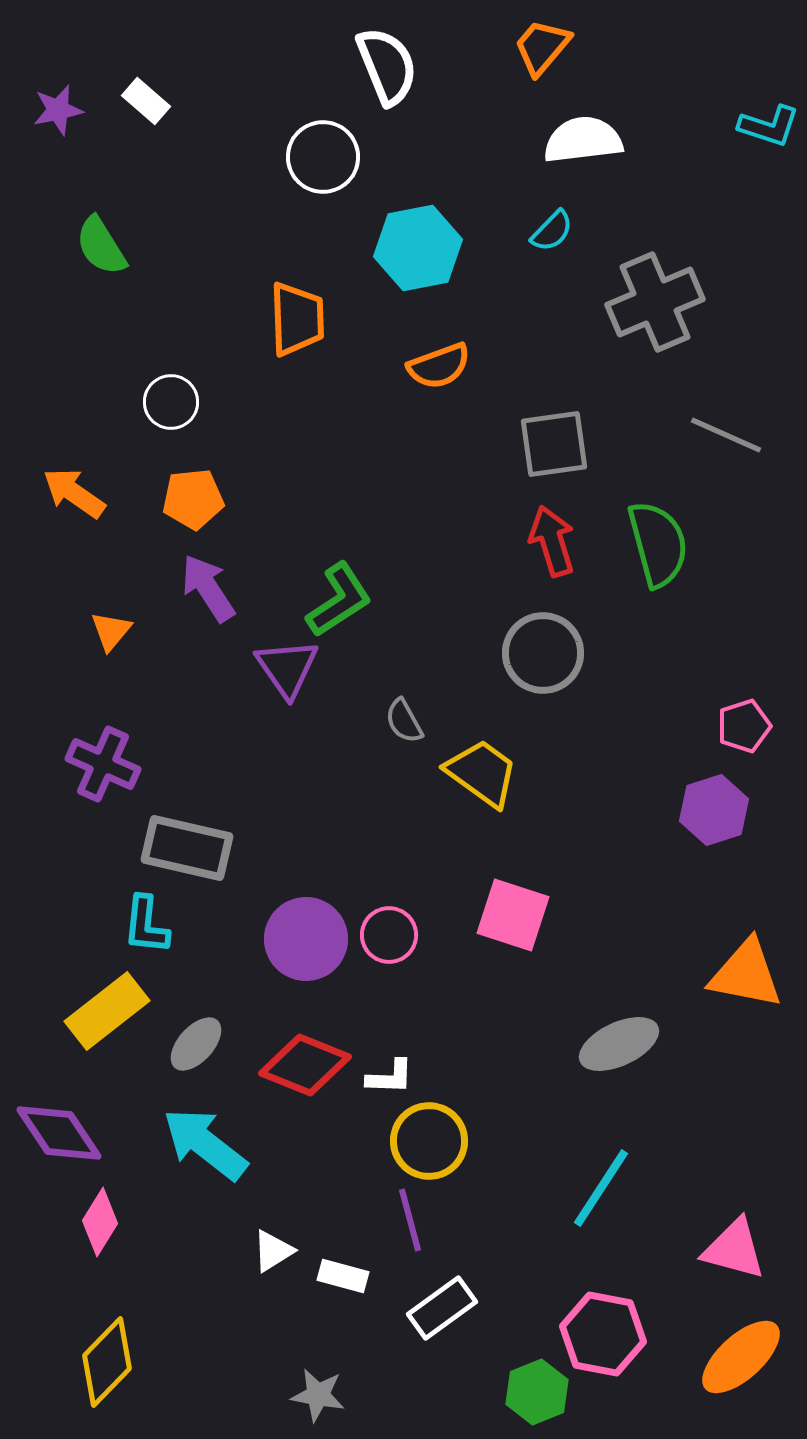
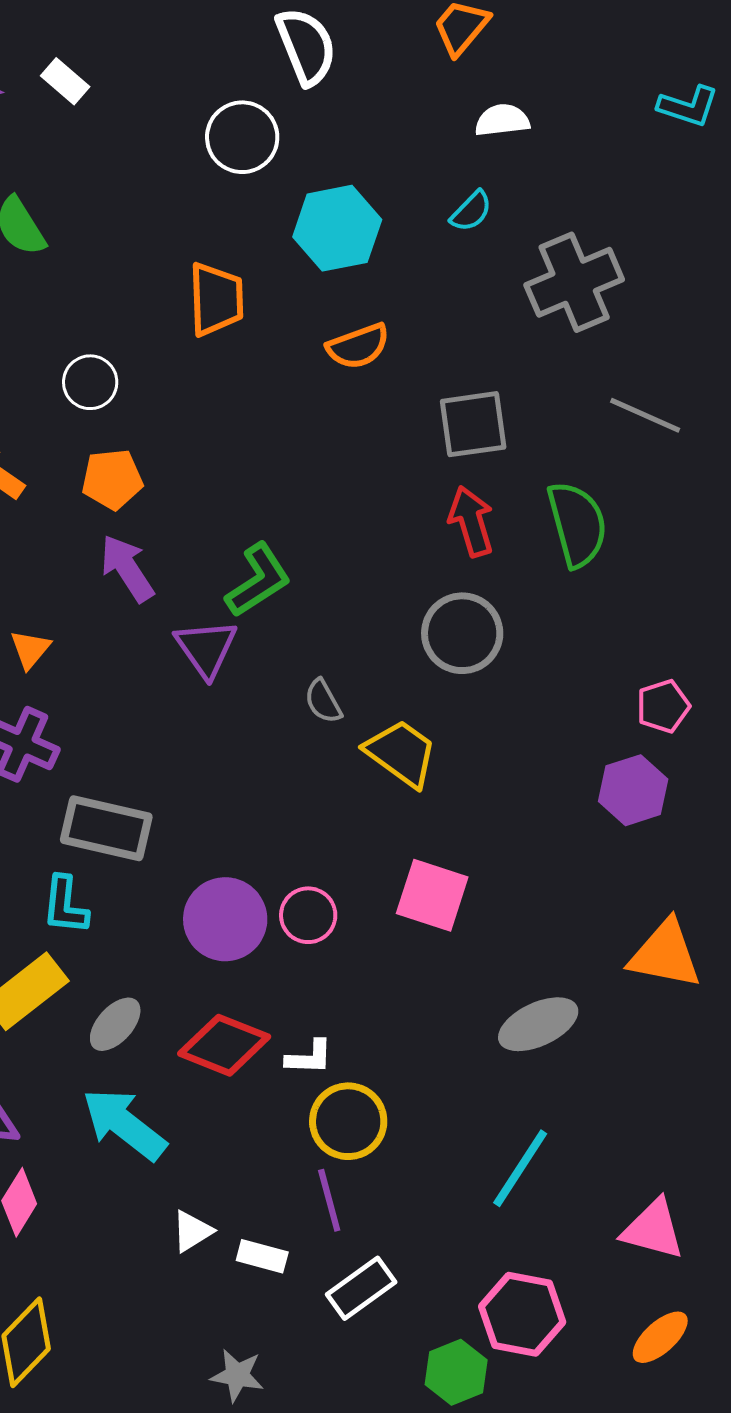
white semicircle: (583, 140) -> (502, 120), size x0.7
orange triangle: (111, 631) -> (30, 649), moved
orange ellipse: (741, 1357) -> (660, 1337), size x0.7

